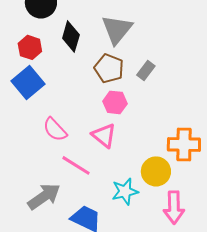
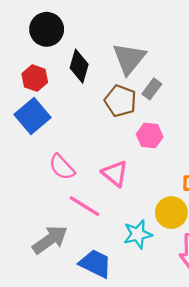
gray rectangle: (146, 70) -> (152, 89), moved
pink hexagon: (115, 102) -> (150, 136), moved

